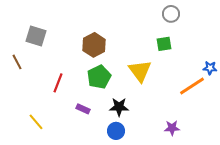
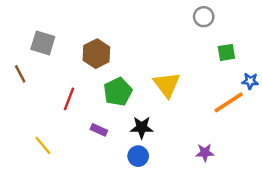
green square: (164, 44) -> (226, 52), moved
brown hexagon: (94, 45) -> (96, 54), moved

